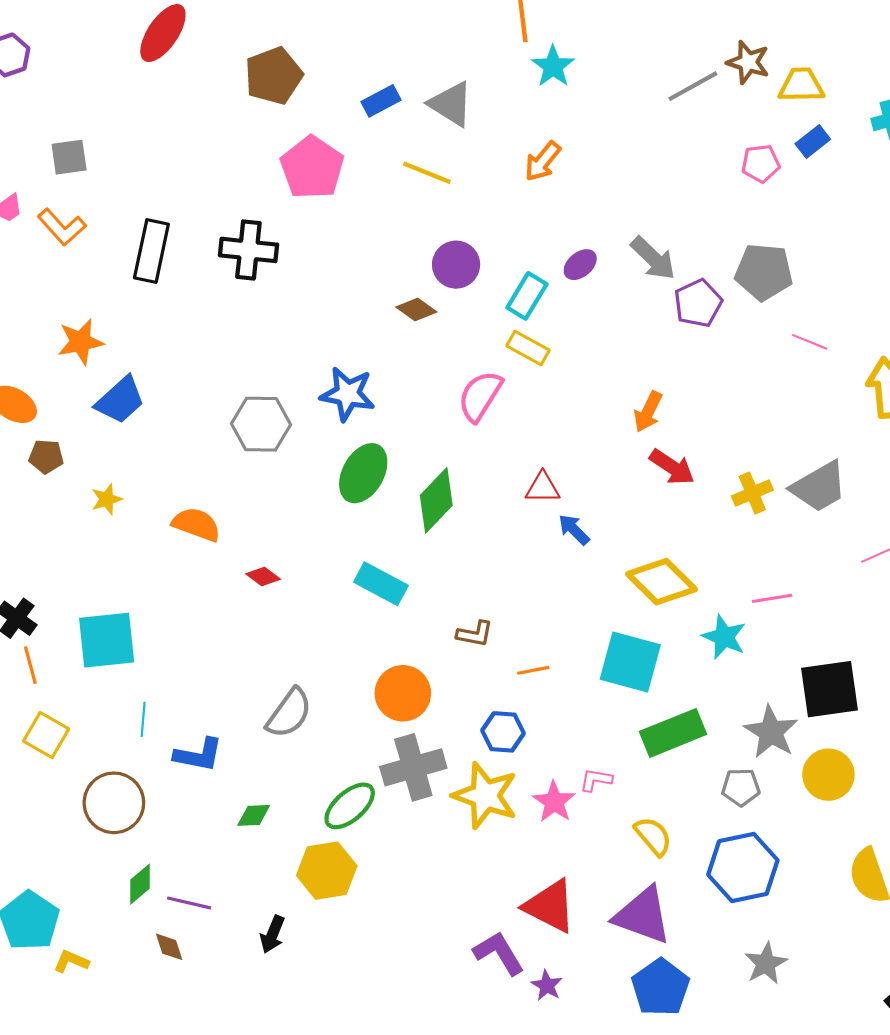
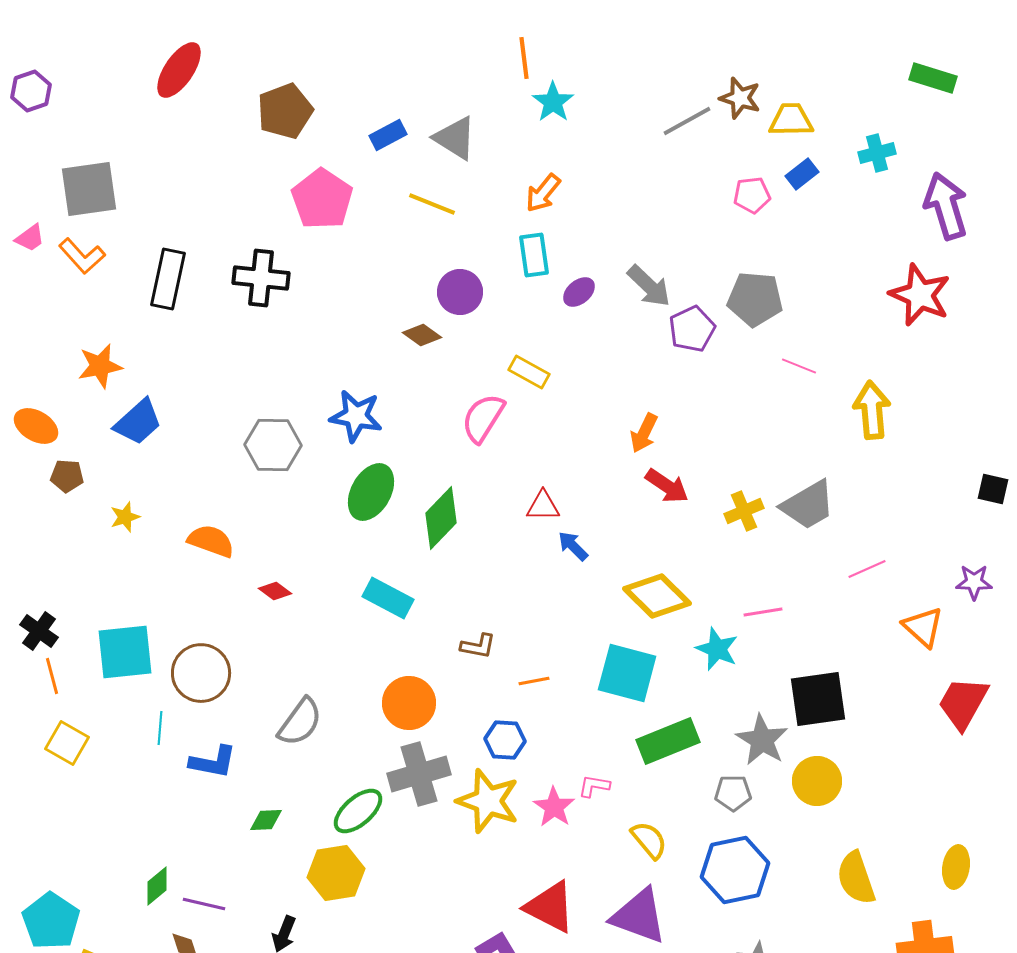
gray square: (69, 157) -> (89, 189), size x1.6
cyan rectangle: (527, 296) -> (534, 255), moved, turned -39
brown circle: (114, 803) -> (201, 673), moved

